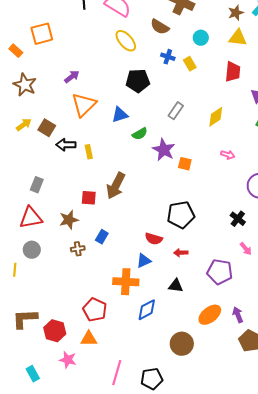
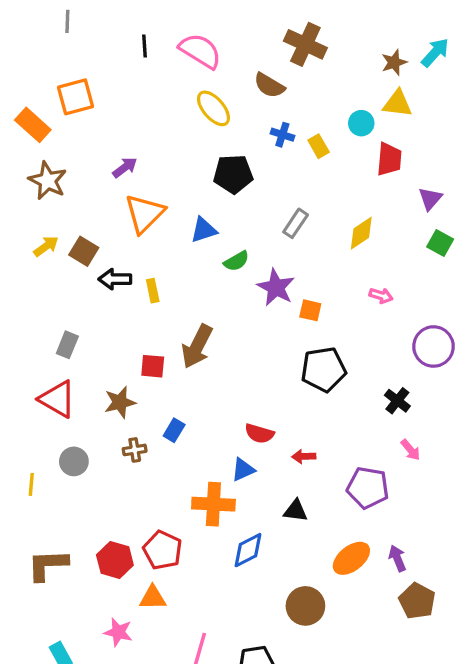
cyan circle: (201, 38) -> (361, 123), moved
orange rectangle: (16, 51) -> (33, 125), size x1.5
black pentagon: (181, 215) -> (323, 369), moved
red triangle: (31, 218) -> (57, 399), turned 40
gray circle: (32, 250) -> (74, 461), moved
red hexagon: (55, 331) -> (115, 560), moved

